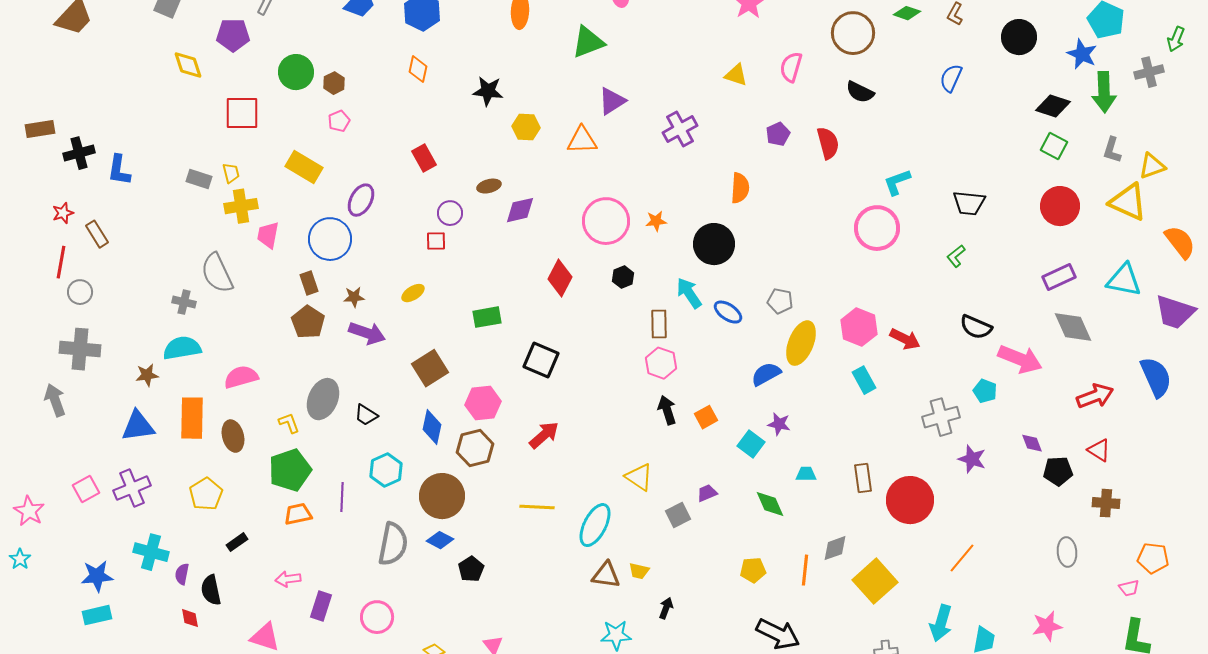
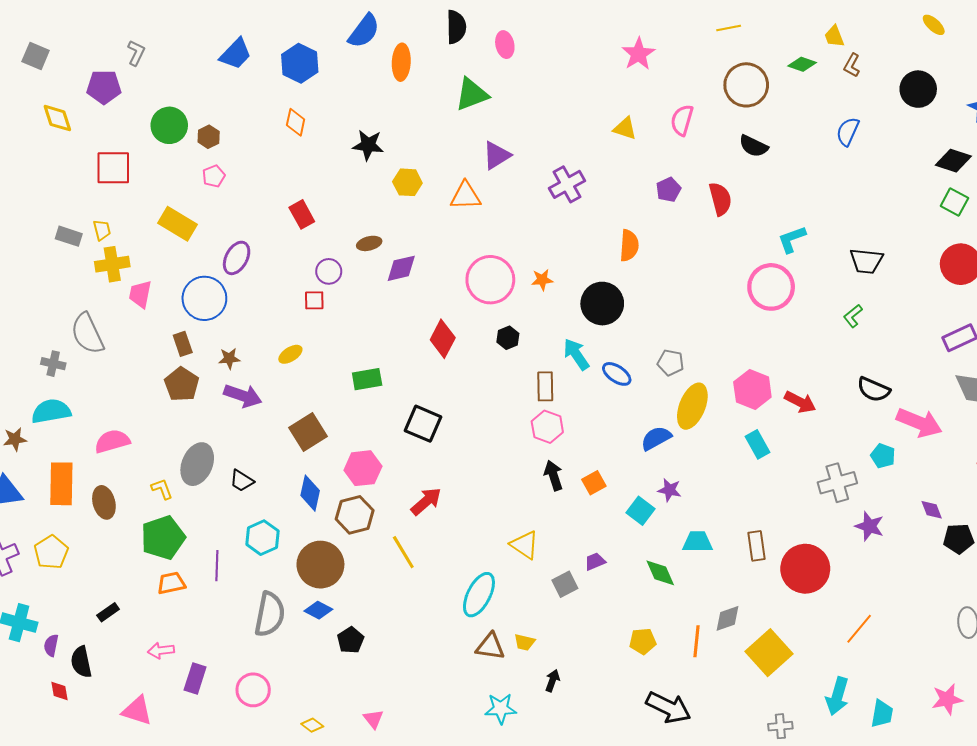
cyan trapezoid: (806, 474) -> (698, 542), size x1.4
yellow pentagon: (206, 494) -> (51, 552), moved
yellow line: (537, 507) -> (403, 552), moved, turned 56

